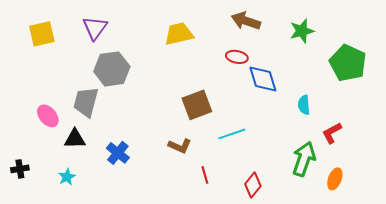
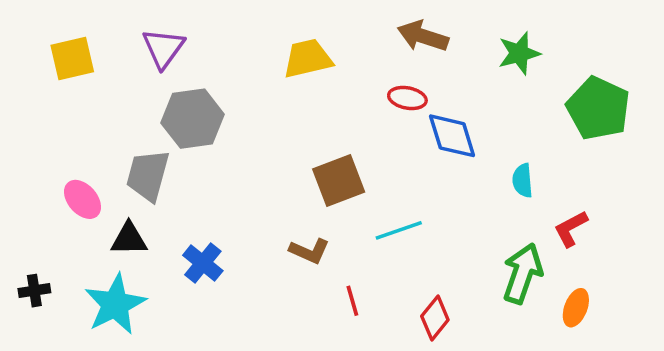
cyan star: (67, 177) -> (115, 304), size x2.0

